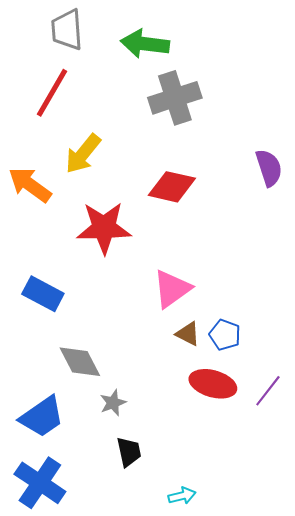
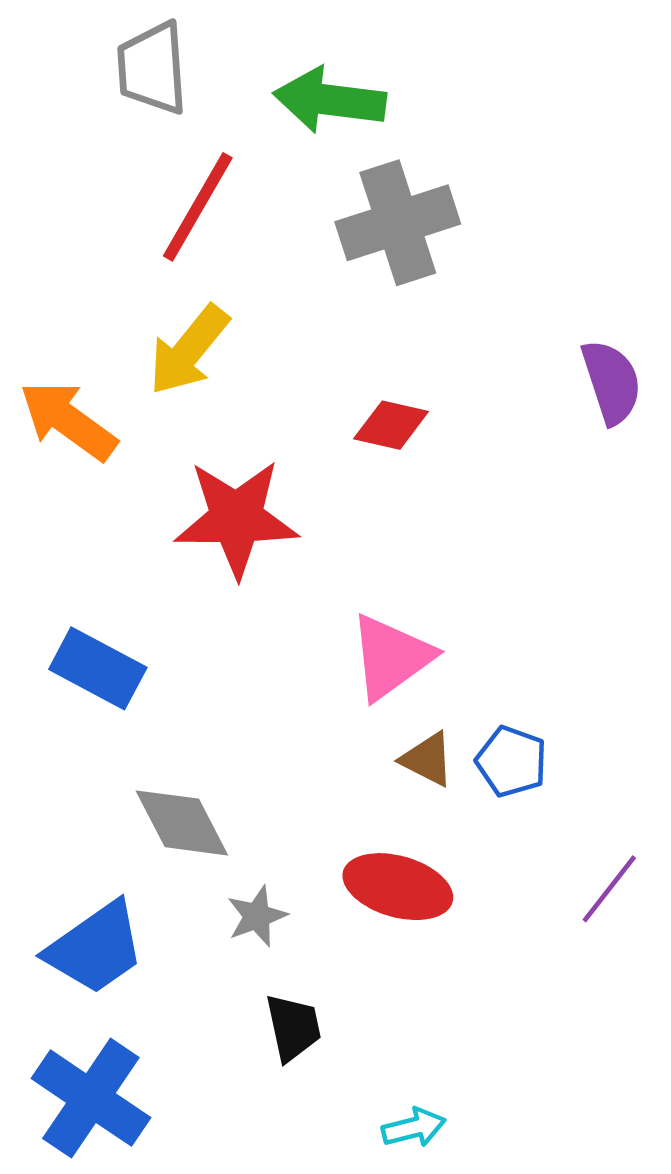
red line: (52, 93) -> (198, 207), moved
red diamond: (172, 187) -> (391, 425), size x0.7
red ellipse: (213, 384) -> (398, 887), moved

